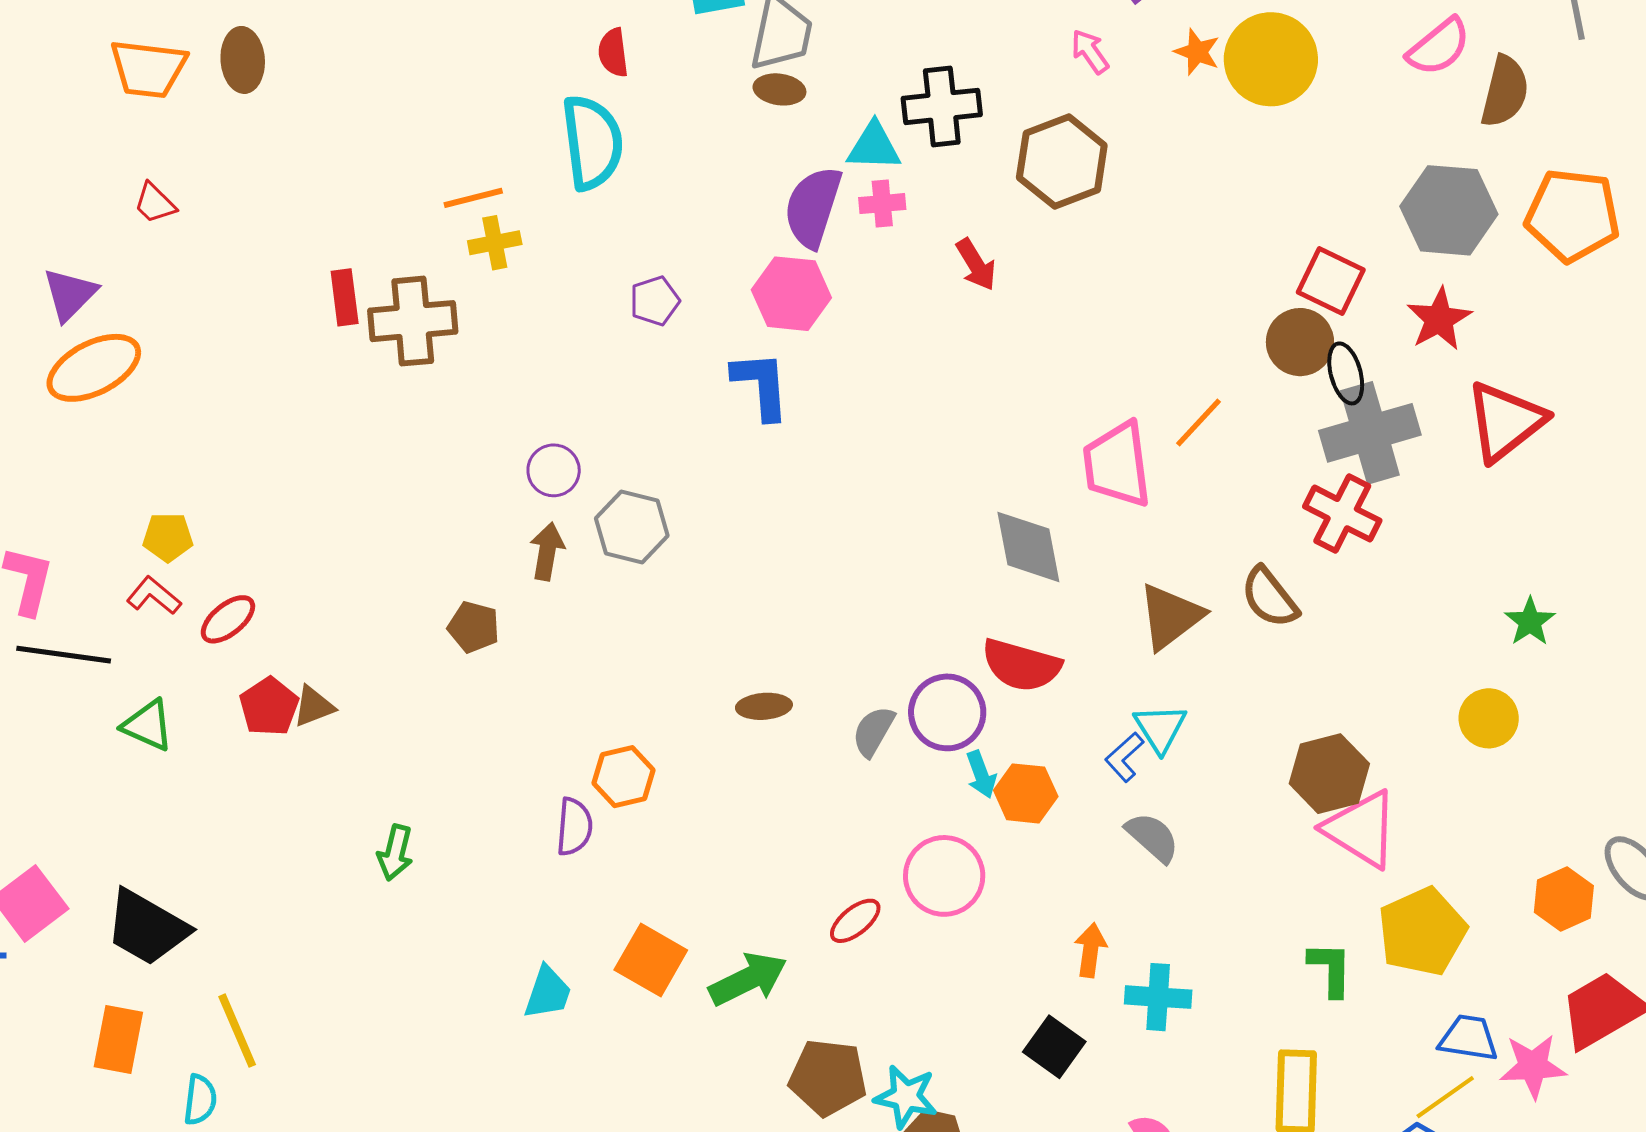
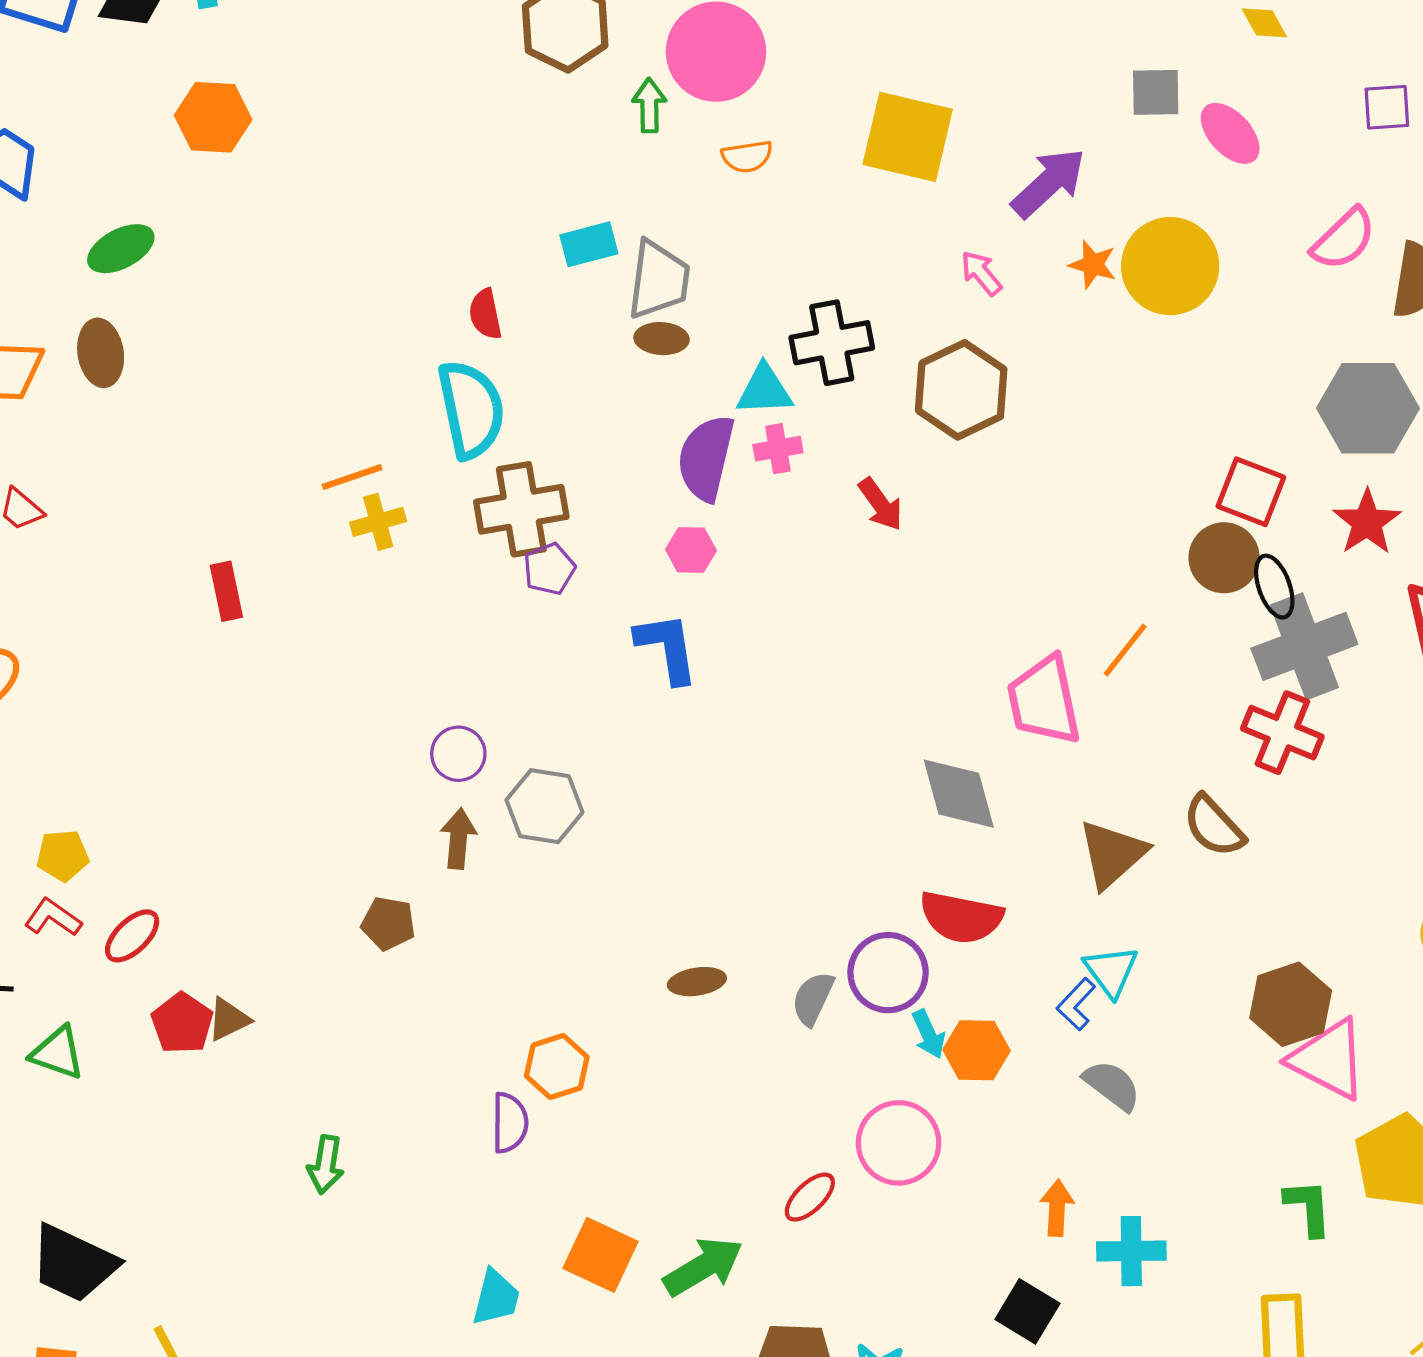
pink hexagon: (791, 294) -> (691, 550), size x0.6
brown cross: (413, 321) -> (521, 509), moved

